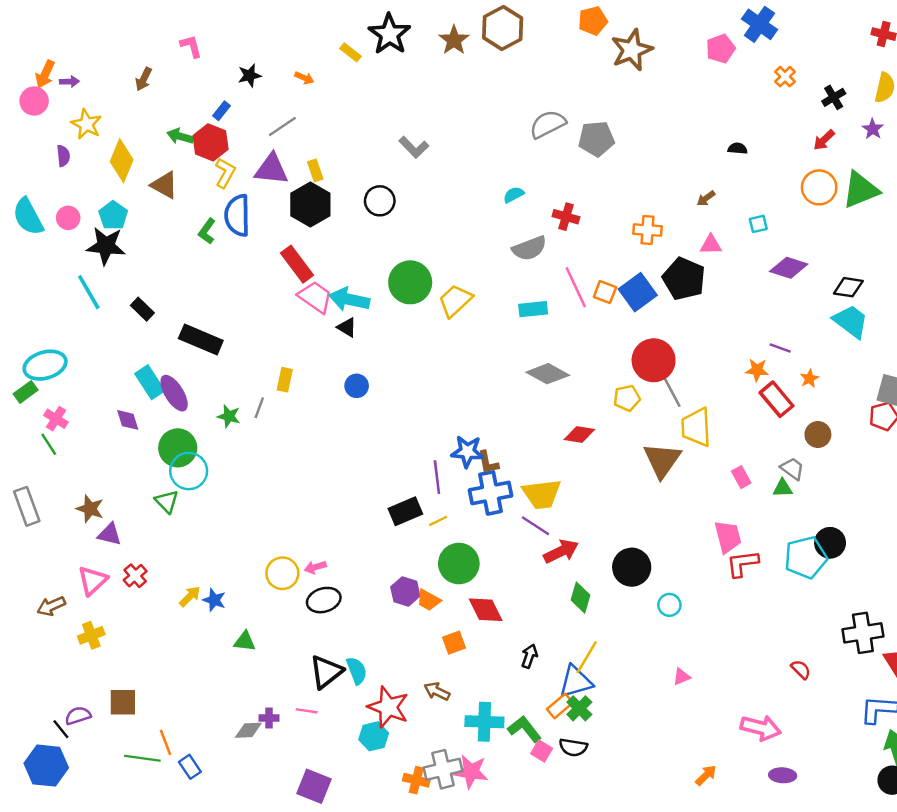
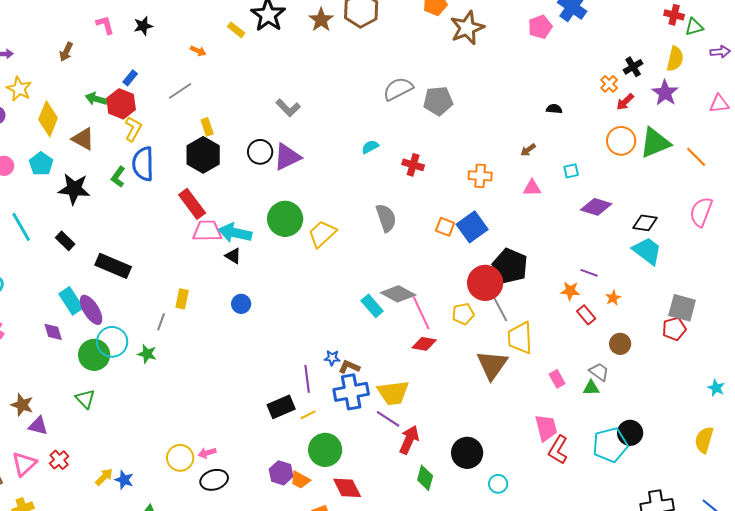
black star: (250, 75) -> (143, 26), moved
orange cross: (785, 77) -> (609, 84), moved
purple star: (873, 129) -> (665, 93), size x1.5
purple triangle: (271, 169) -> (287, 157), moved, turned -32
black star: (106, 246) -> (74, 189), moved
gray semicircle: (529, 248) -> (386, 218), moved, turned -88
black pentagon: (684, 279) -> (510, 266), moved
pink line: (576, 287) -> (421, 313), moved
pink trapezoid: (315, 297) -> (207, 231), turned -36
cyan rectangle: (533, 309) -> (372, 306), moved, turned 55
red rectangle: (777, 399) -> (586, 315), size x0.7
green star: (229, 416) -> (147, 354), moved
blue star: (467, 452) -> (332, 358), size x0.6
brown L-shape: (488, 462) -> (349, 367), turned 125
cyan circle: (189, 471) -> (112, 342), moved
red arrow: (561, 551) -> (409, 440), turned -40
red L-shape: (742, 564) -> (558, 450), turned -52

